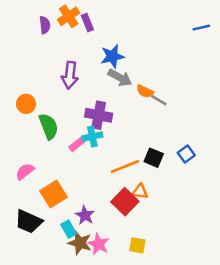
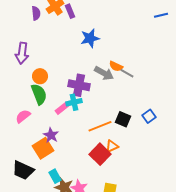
purple arrow: (70, 75) -> (22, 53), moved
gray arrow: (120, 78) -> (104, 73), moved
orange circle: (26, 104) -> (40, 76), moved
pink semicircle: (25, 171) -> (23, 116), moved
orange triangle: (140, 192) -> (112, 146), turned -32
purple star: (85, 215) -> (51, 135), moved

